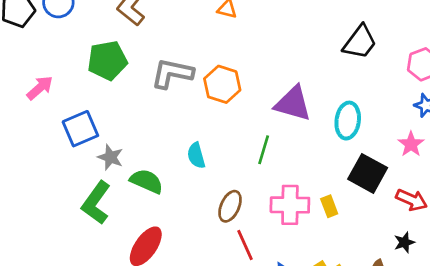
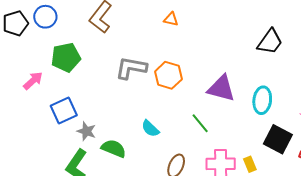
green pentagon: (107, 60) -> (66, 57), moved
green line: (264, 150) -> (200, 123), turned -55
cyan semicircle: (196, 155) -> (150, 129), turned -30

